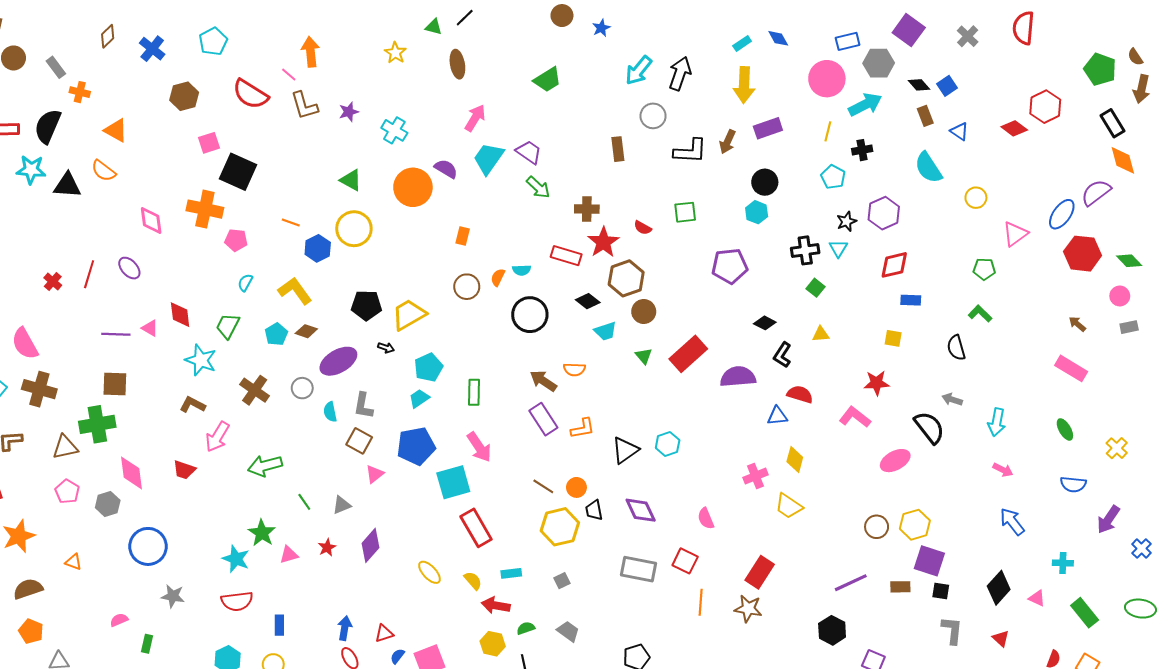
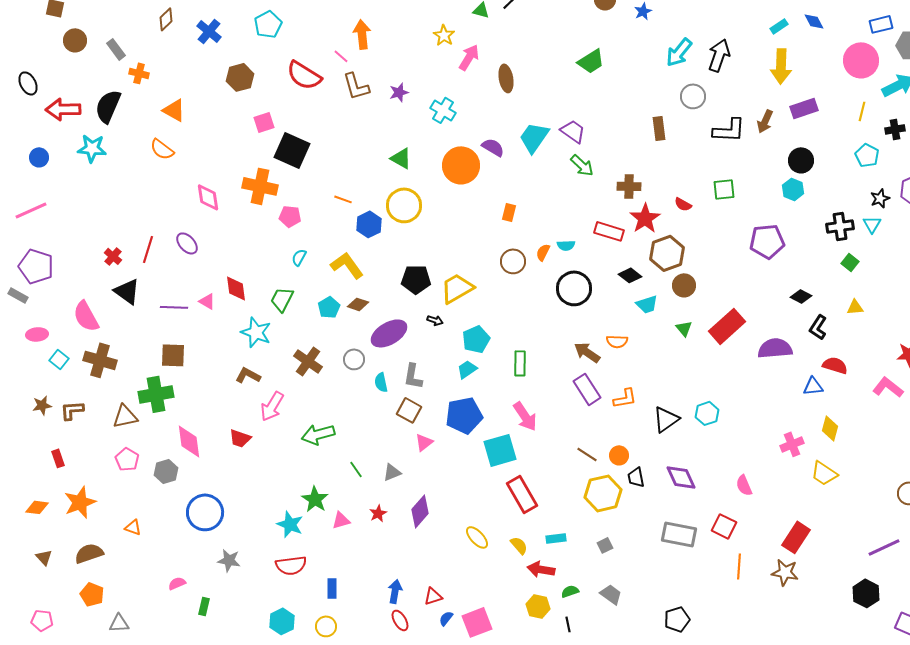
brown ellipse: (457, 64) -> (506, 78), moved
pink arrow: (475, 118) -> (469, 57), moved
black triangle: (67, 185) -> (127, 291), moved, turned 32

